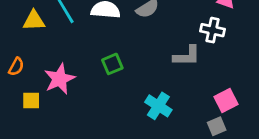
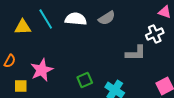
white cross: (212, 30) -> (155, 34), turned -36
green square: (112, 64) -> (85, 80), moved

